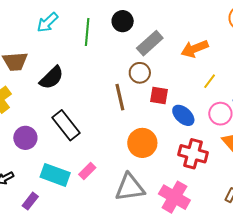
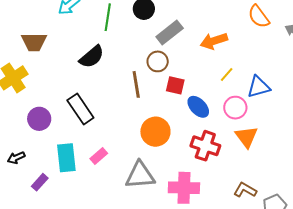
black semicircle: (52, 78) -> (92, 57), moved
cyan rectangle: (55, 175) -> (66, 158), turned 60
pink cross: (174, 197) -> (184, 188), turned -32

